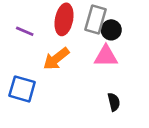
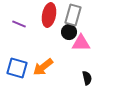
black circle: (111, 30) -> (69, 32), moved
orange arrow: (56, 59) -> (43, 67), moved

